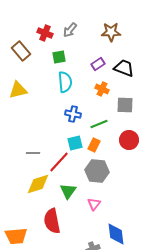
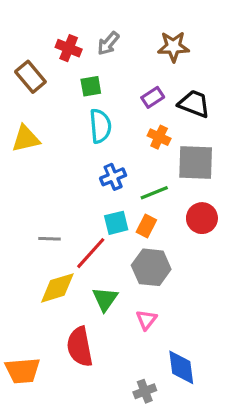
gray square: (125, 105) -> (196, 163), size x1.4
blue cross: (73, 114) -> (113, 177), turned -35

